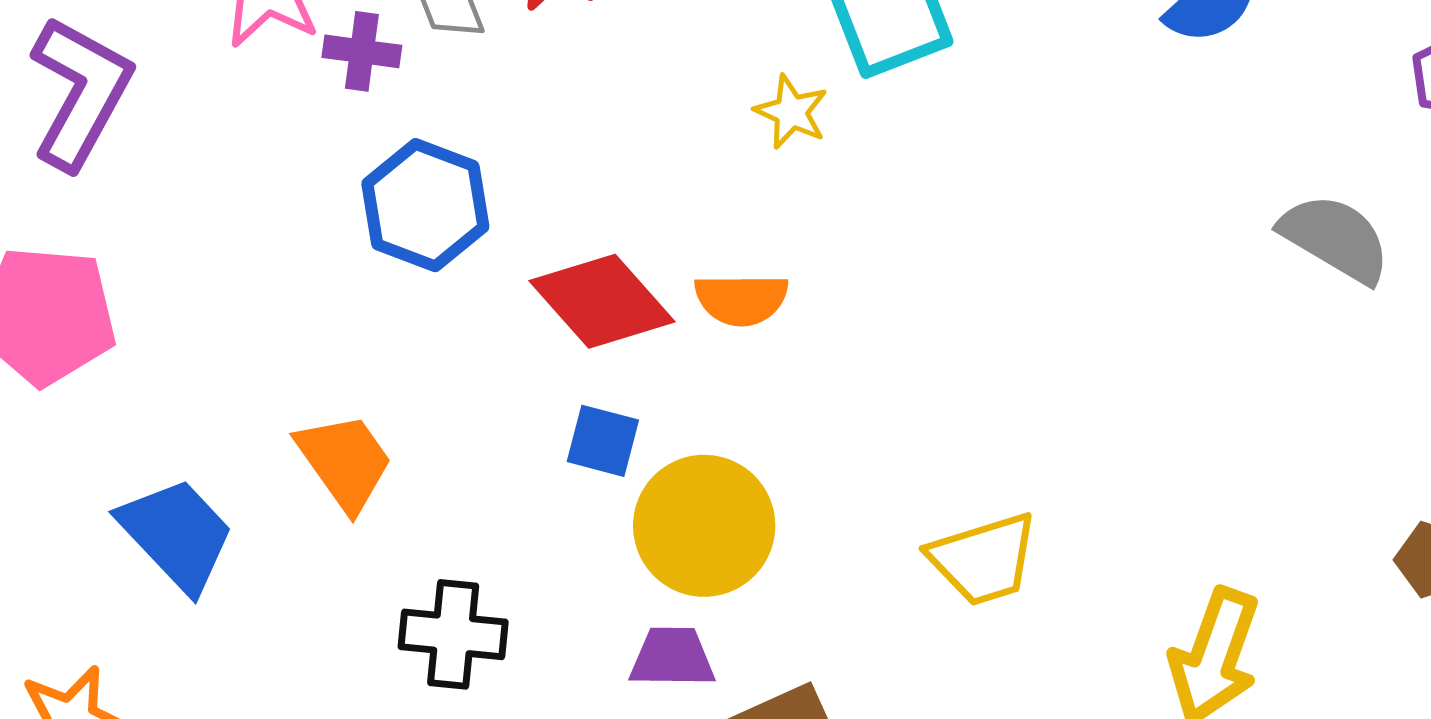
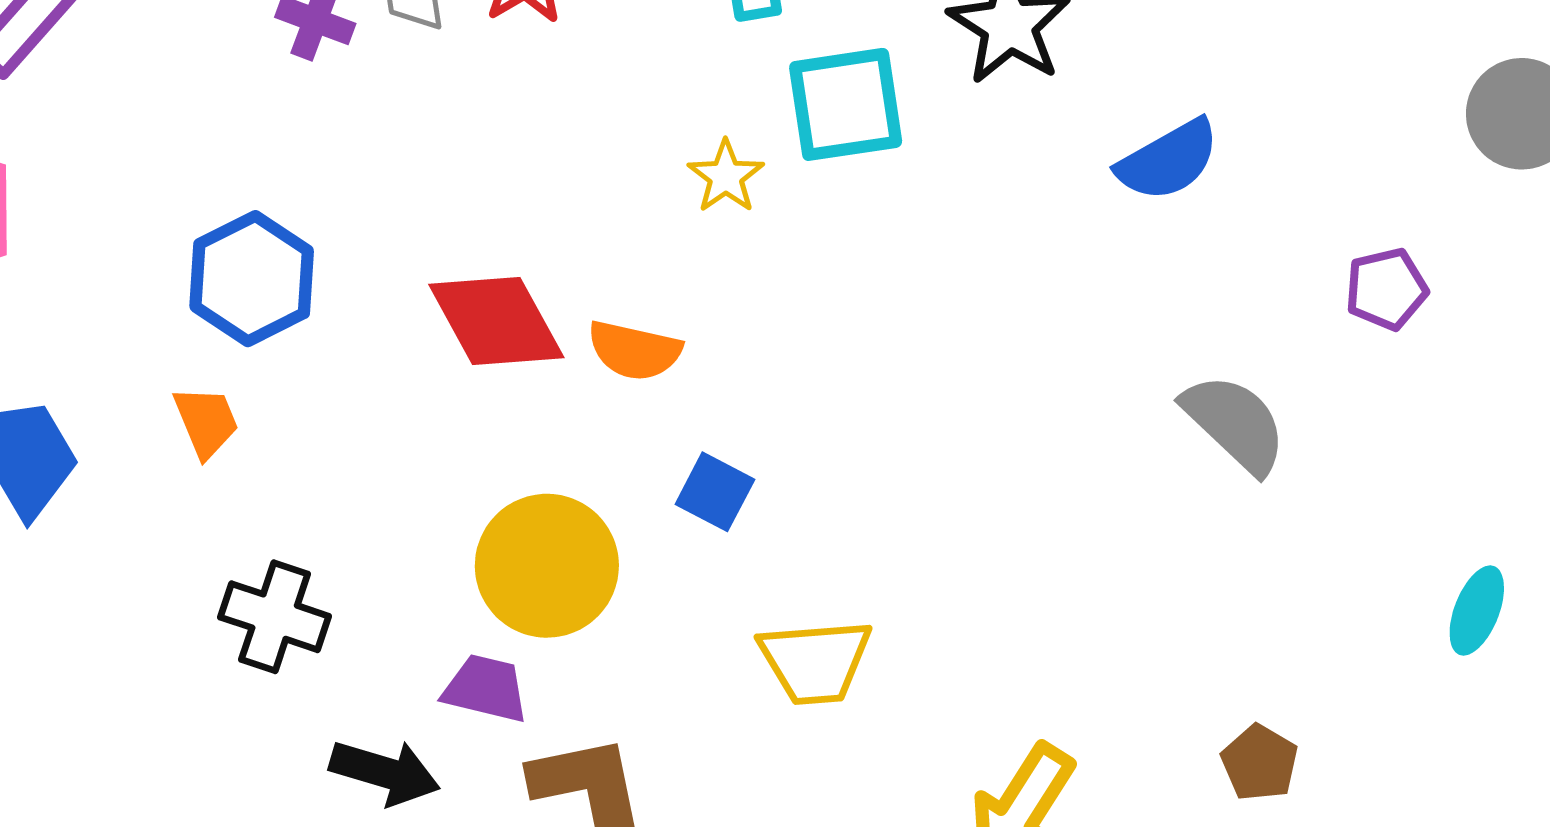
blue hexagon: (425, 205) -> (252, 279), moved
blue square: (603, 441) -> (715, 492), moved
orange trapezoid: (345, 462) -> (206, 422), size x0.7

